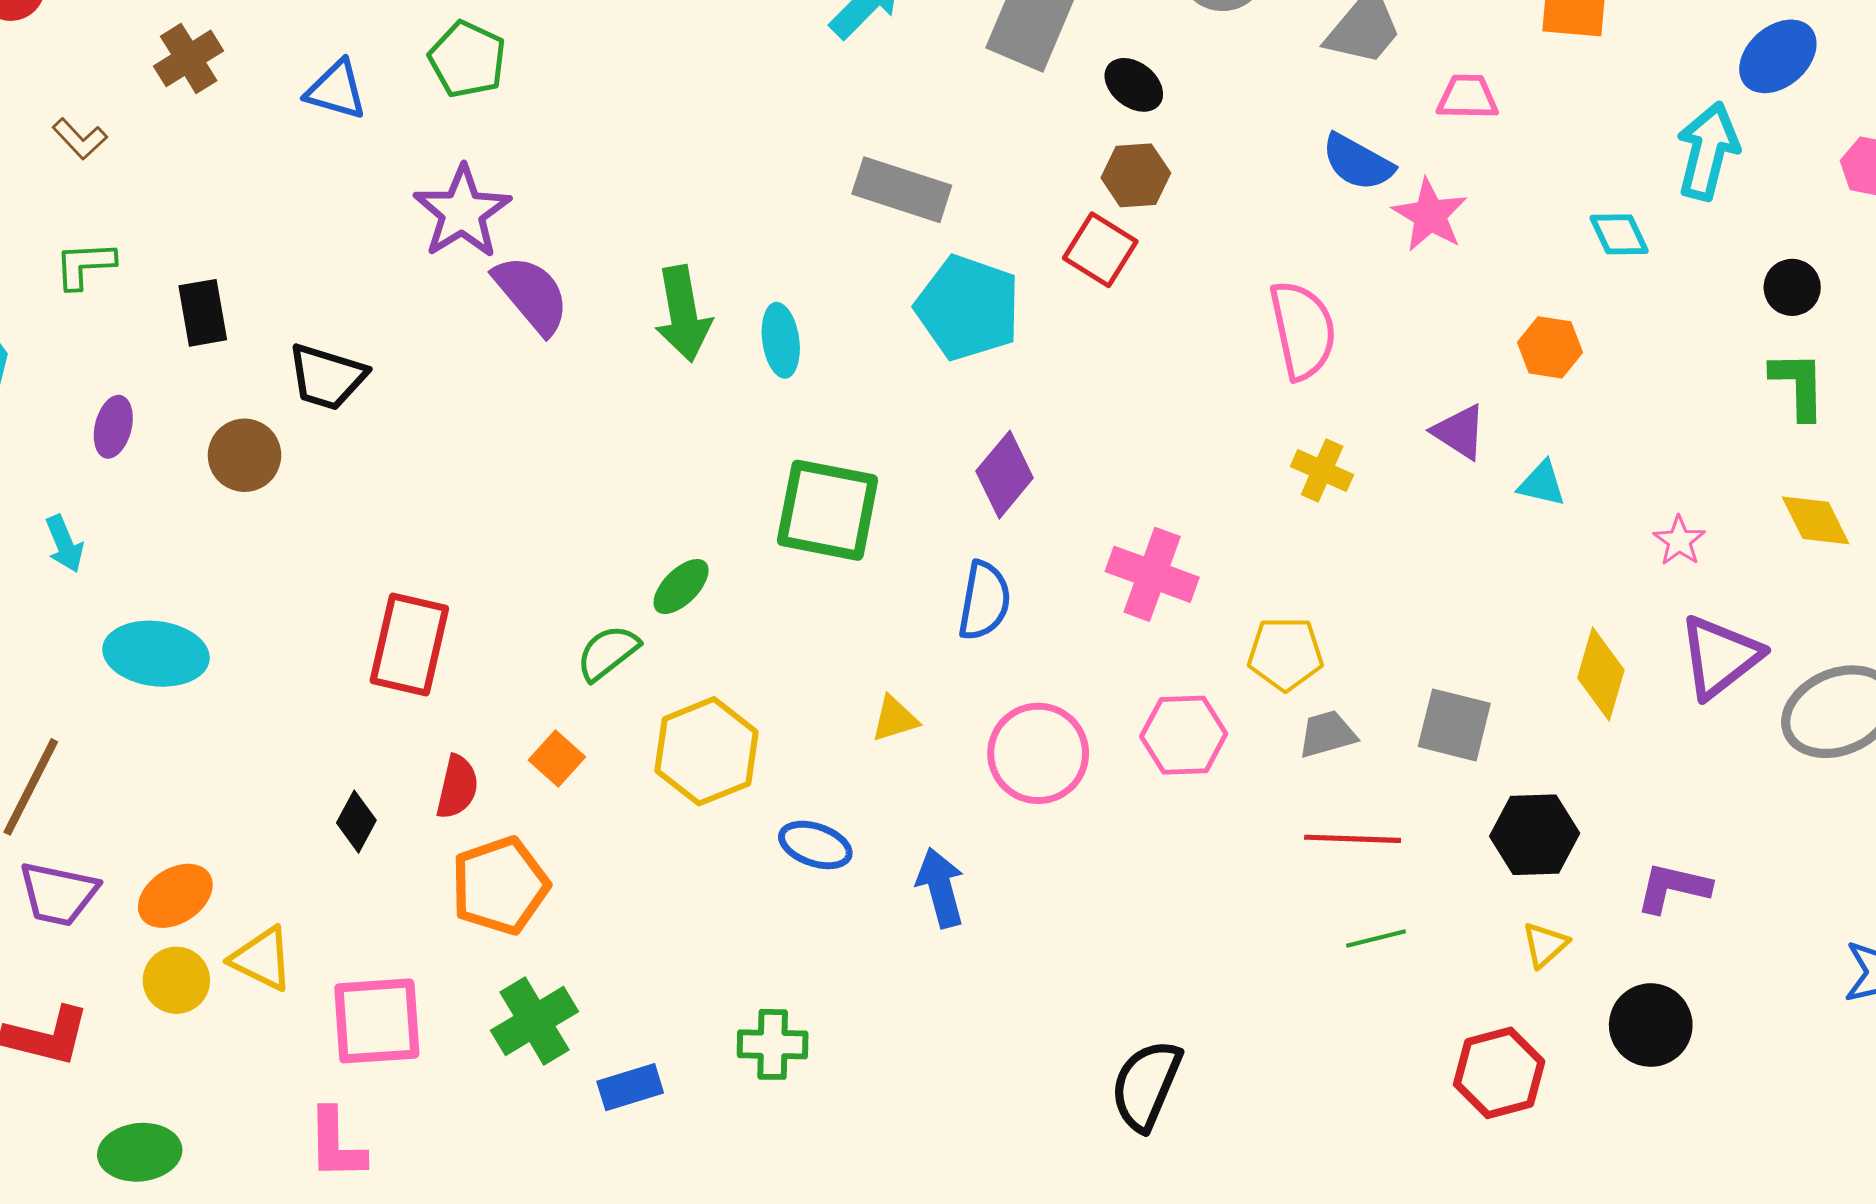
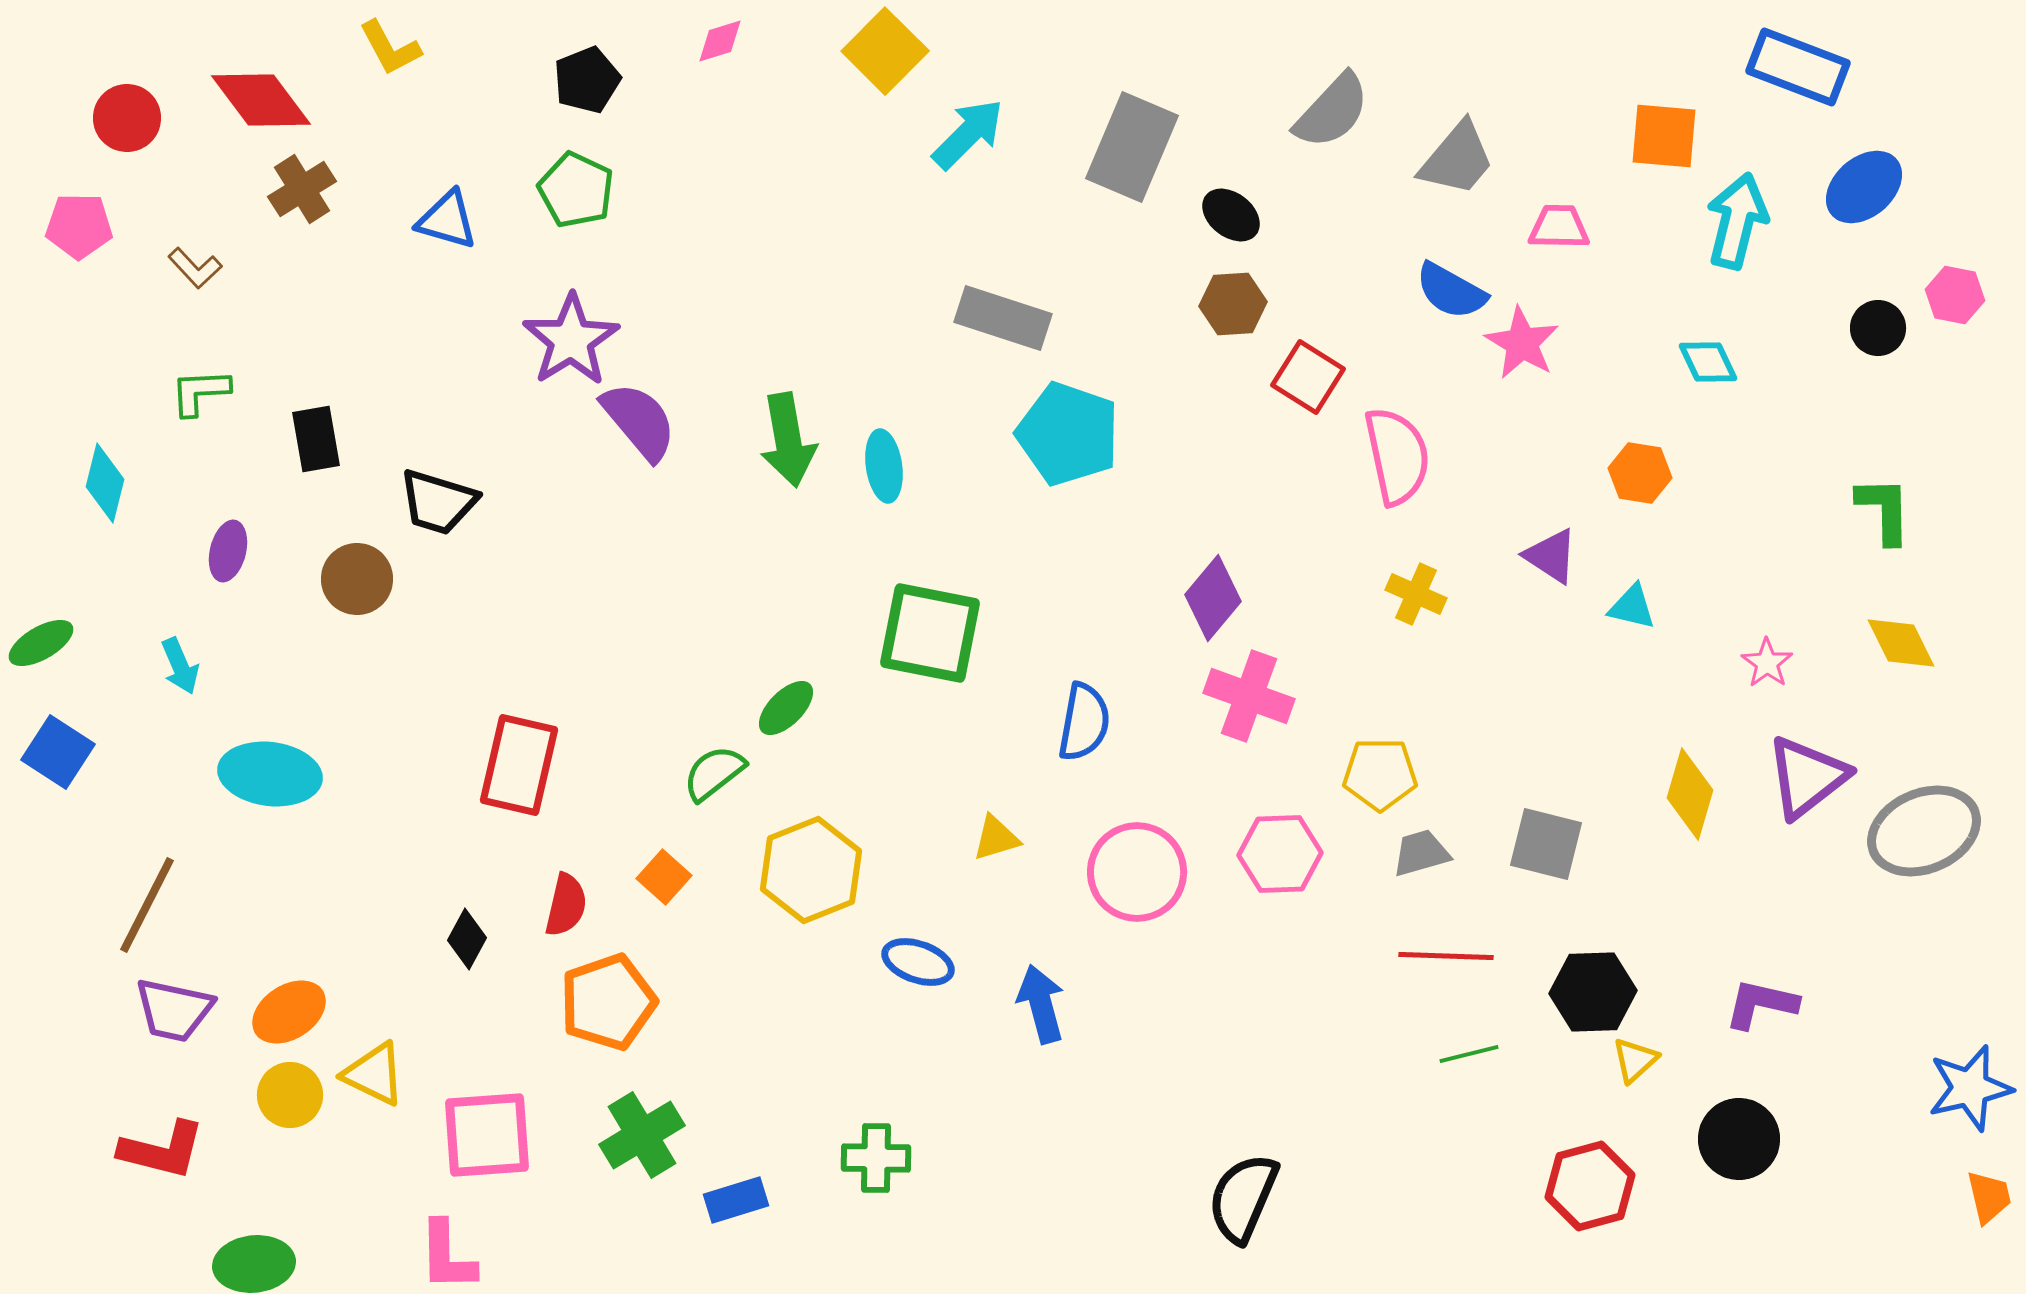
cyan arrow: (1708, 151) -> (1737, 221), moved
red square: (1100, 250) -> (1308, 377), moved
black circle: (1792, 287) -> (1878, 328), moved
purple diamond: (1005, 475) -> (1213, 598), moved
black hexagon: (1535, 835) -> (1593, 992), moved

